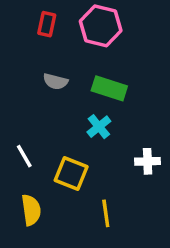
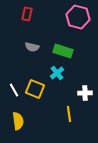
pink hexagon: (101, 26) -> (78, 17), moved
yellow square: (71, 174) -> (35, 89), moved
yellow line: (106, 213) -> (69, 114), moved

